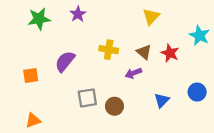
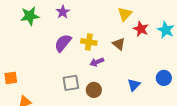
red star: (170, 53) -> (141, 29), moved
purple semicircle: (65, 61) -> (63, 43), moved
purple arrow: (133, 73) -> (97, 62), moved
orange square: (31, 76) -> (11, 78), moved

